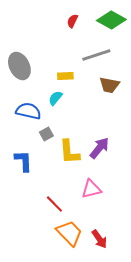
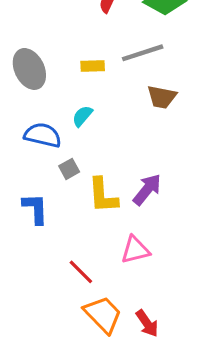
yellow rectangle: (65, 76) -> (93, 66), moved

